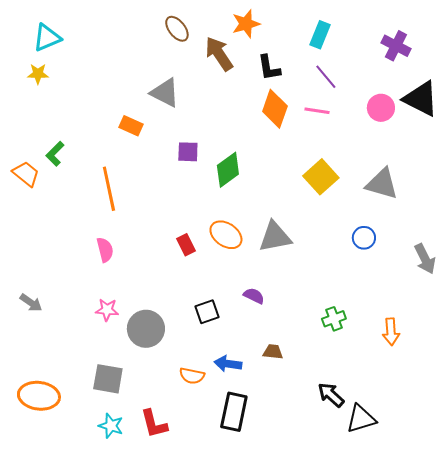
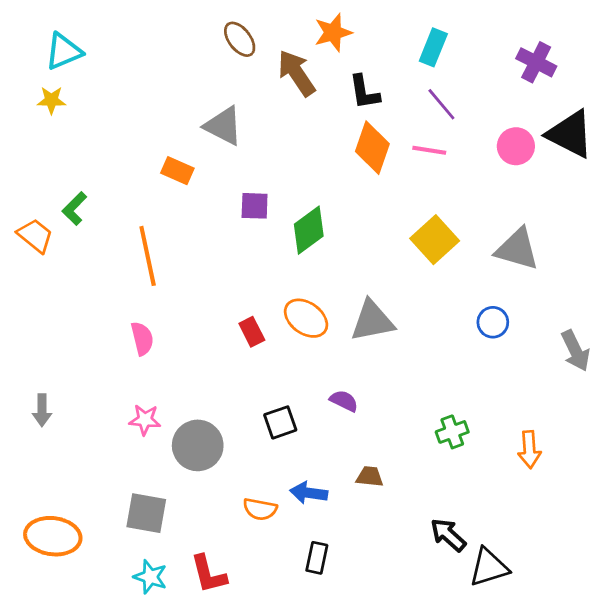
gray arrow: (31, 303) -> (42, 410), turned 55
black rectangle: (234, 412) -> (317, 558), size x0.6

